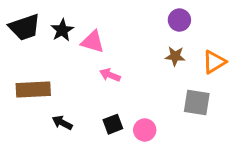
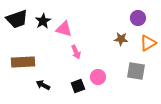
purple circle: (179, 20) -> (138, 18), moved
pink arrow: (110, 75) -> (76, 52), turned -136
pink circle: (145, 130) -> (98, 77), moved

